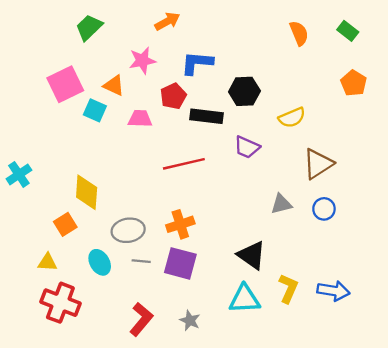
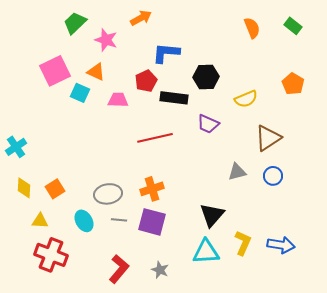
pink star: (142, 61) -> (106, 40), moved, turned 30
orange pentagon: (354, 83) -> (293, 84), moved
yellow diamond: (87, 192) -> (24, 188), moved, size x0.7
black triangle: (252, 255) -> (212, 215), turned 36

